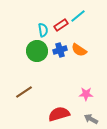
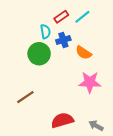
red rectangle: (61, 25) -> (61, 17), moved
blue cross: (60, 50) -> (63, 40), moved
pink star: (86, 94) -> (90, 82), moved, size x1.5

